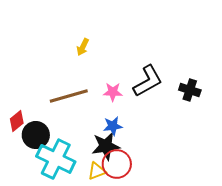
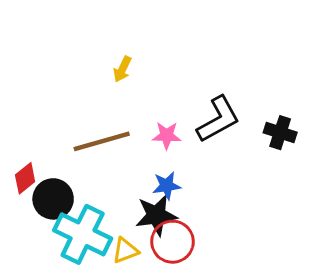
yellow triangle: (97, 171) -> (125, 251), moved

